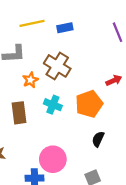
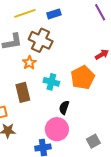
brown cross: (57, 66) -> (41, 40), moved
black semicircle: (98, 139) -> (64, 108), moved

